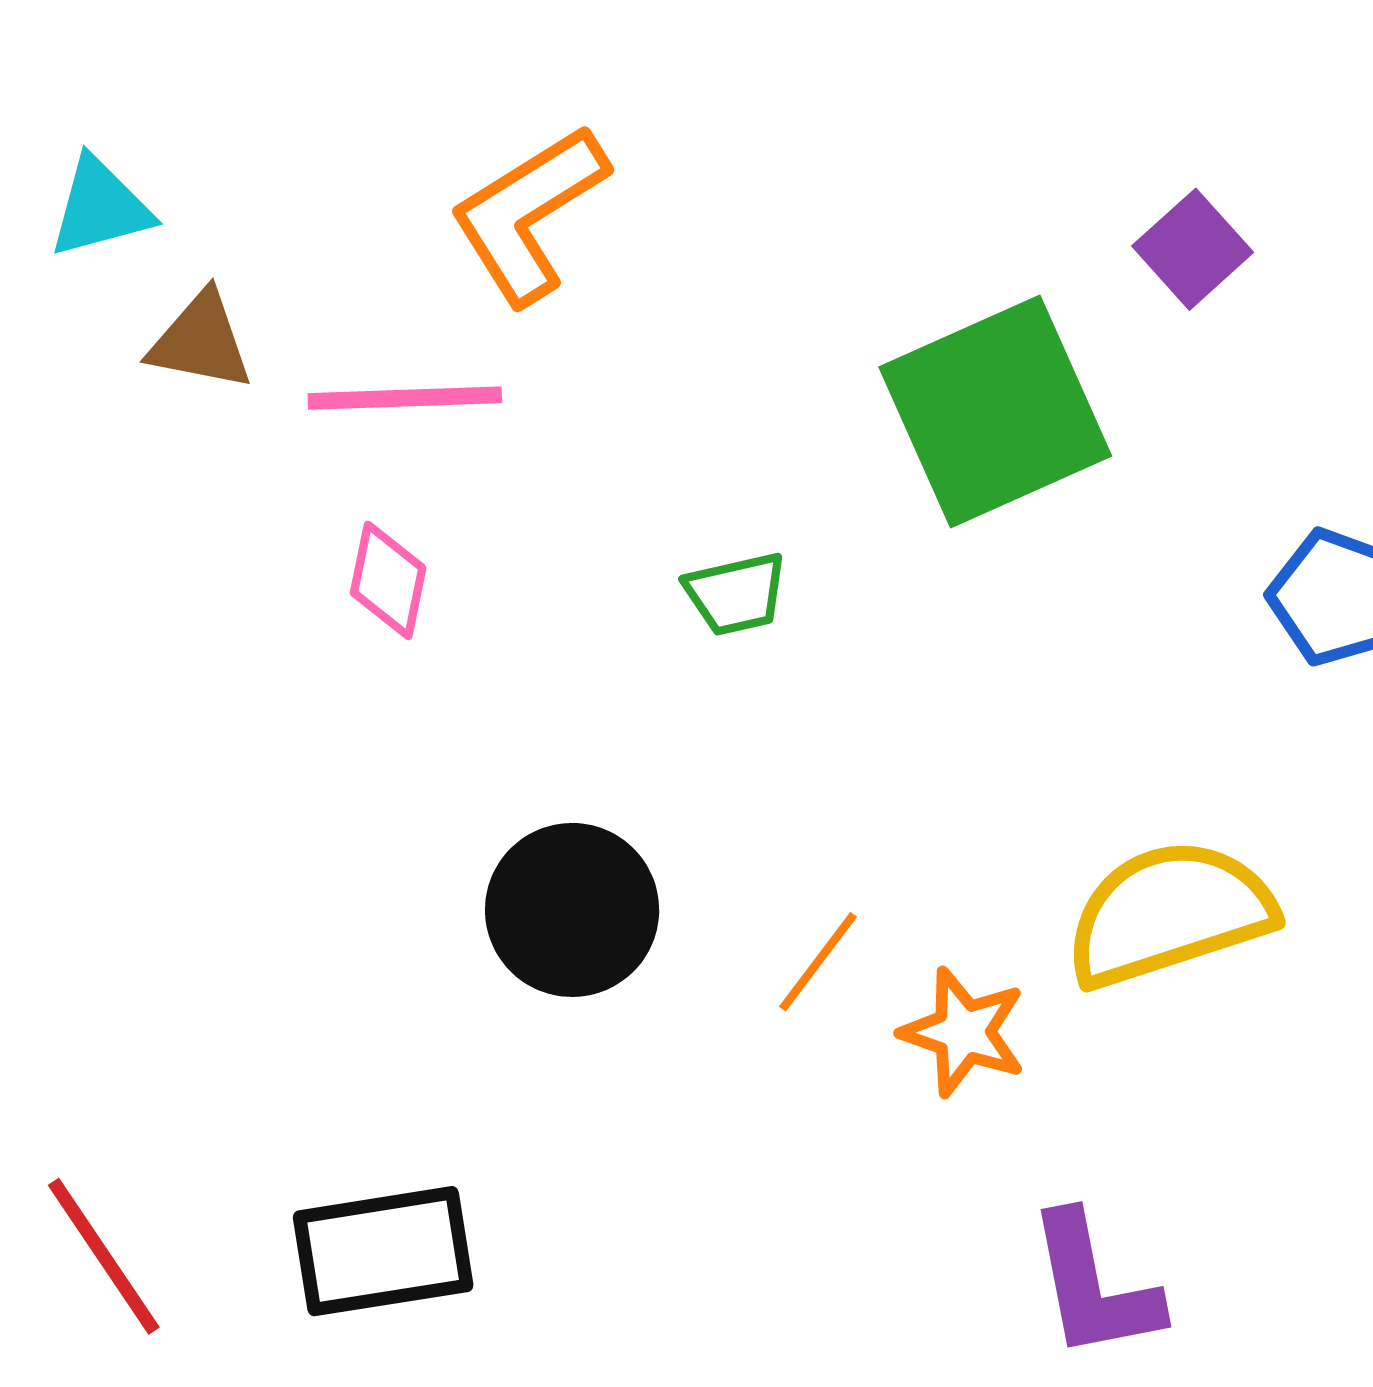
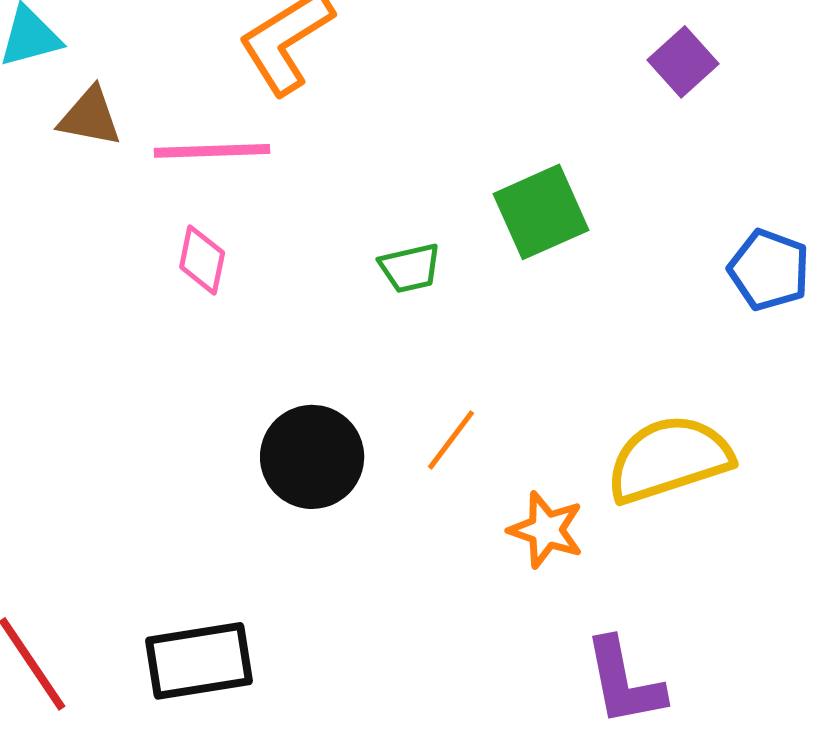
green square: (995, 411) -> (541, 212), moved, size x0.7
orange line: (818, 962) -> (451, 440), moved

